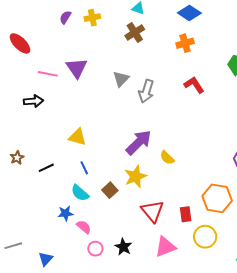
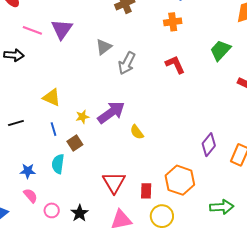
yellow star: (136, 177) -> (82, 117), moved, size x0.6
brown square: (110, 190) -> (75, 143), moved
cyan semicircle: (80, 193) -> (58, 164), moved, turned 48
pink semicircle: (84, 227) -> (30, 196), moved

